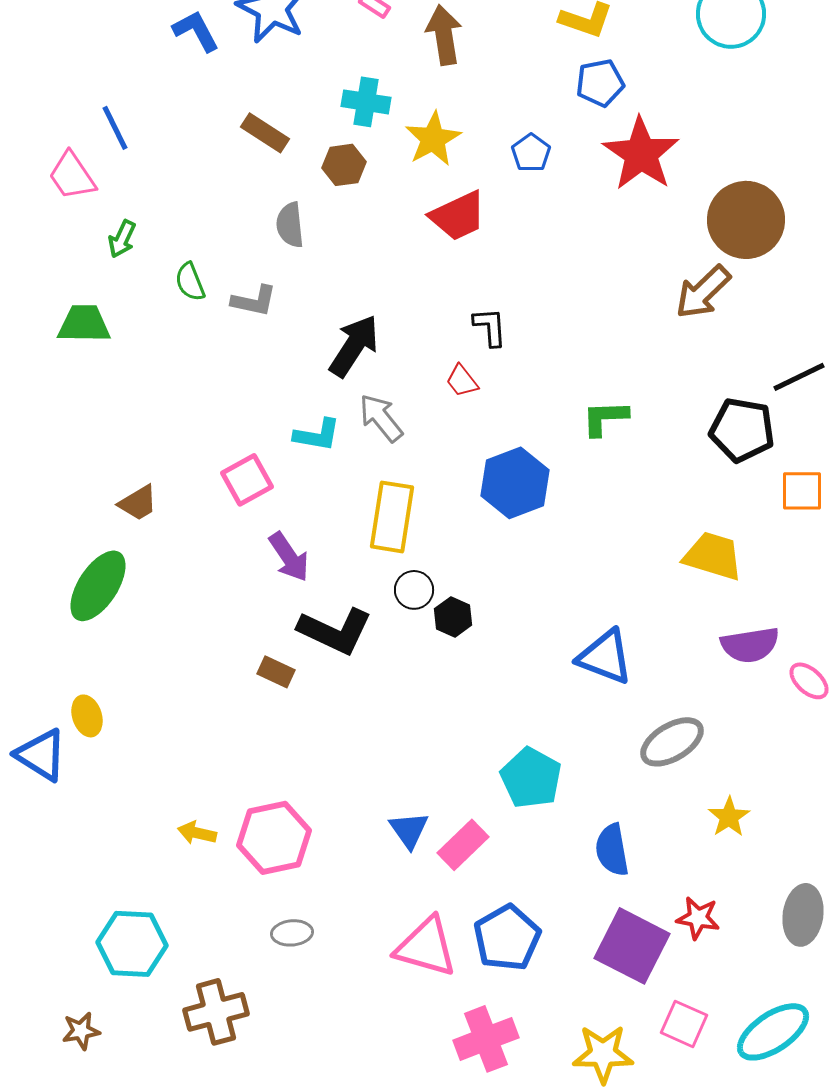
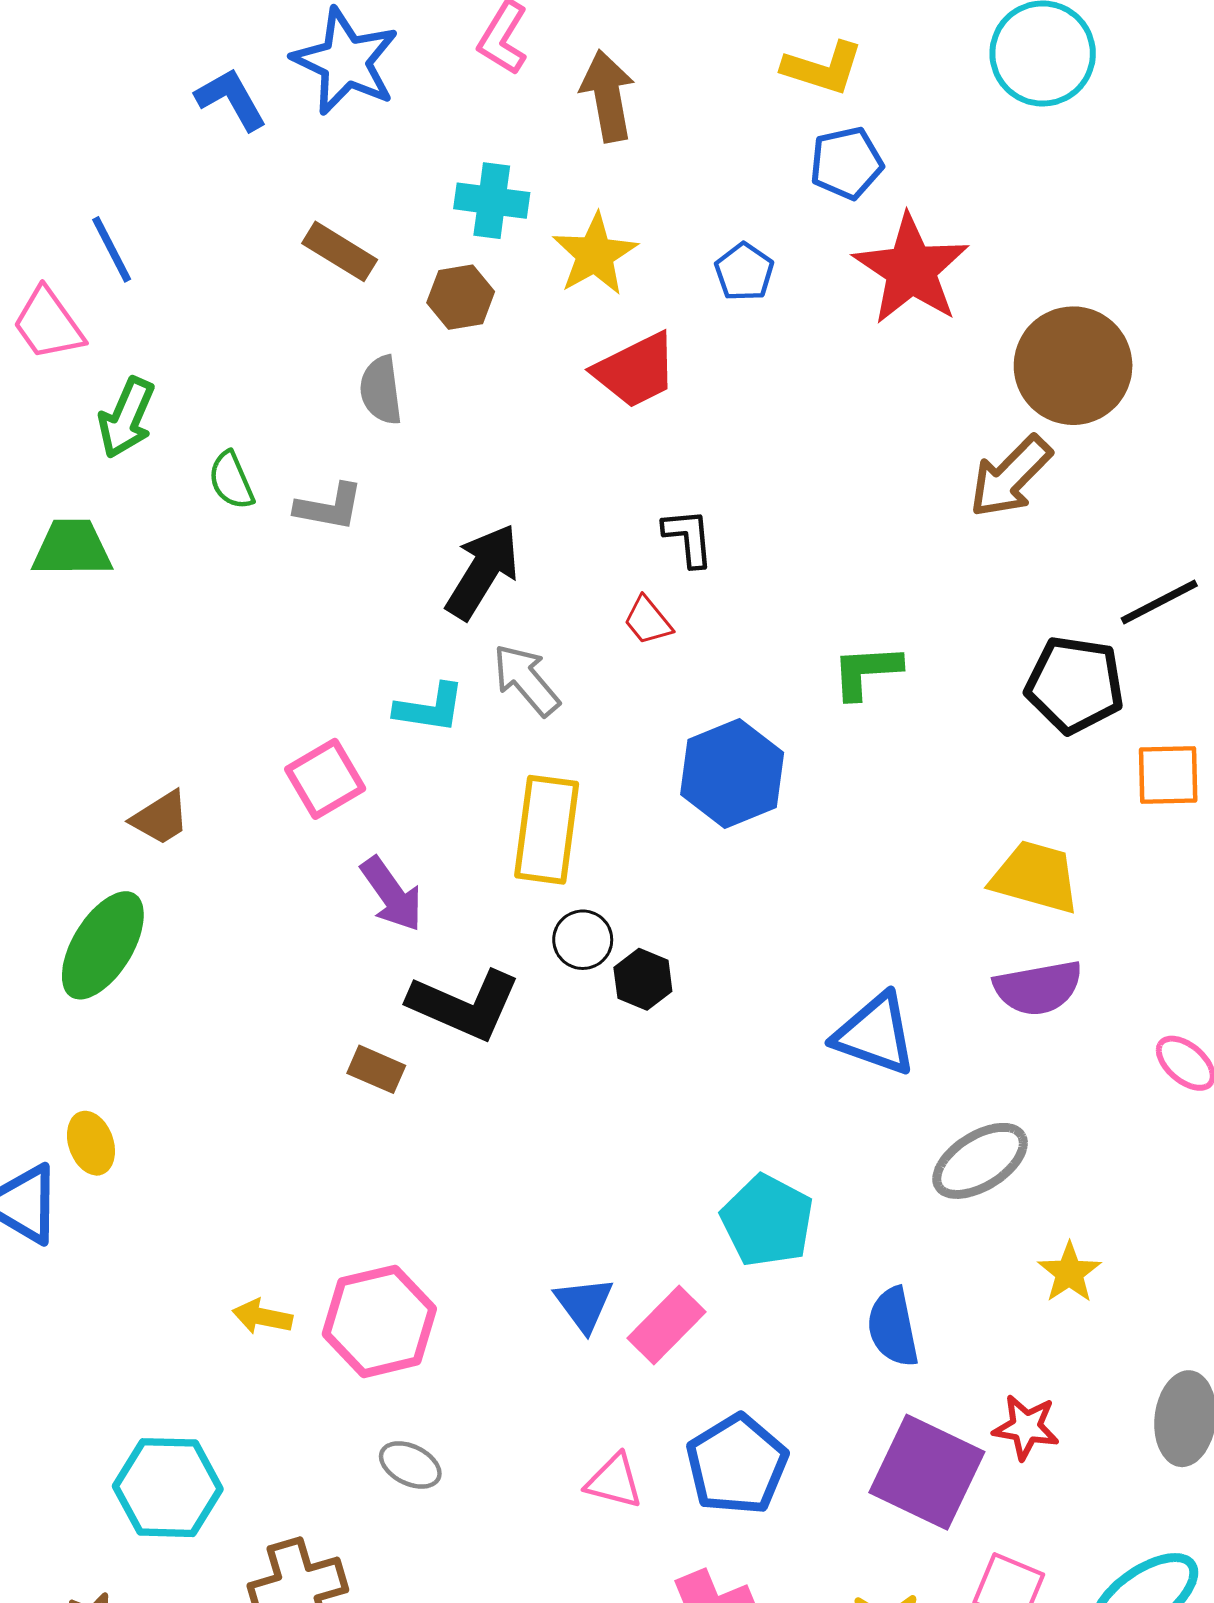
green arrow: (122, 239) -> (126, 418), size x1.4
purple semicircle: (750, 645) -> (1038, 988), moved
gray ellipse: (292, 933) -> (410, 1465), turned 33
pink triangle: (426, 947) -> (614, 1481), size x0.6

